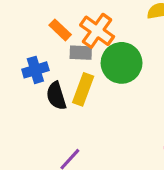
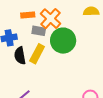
orange rectangle: (60, 30) -> (28, 15), turned -56

